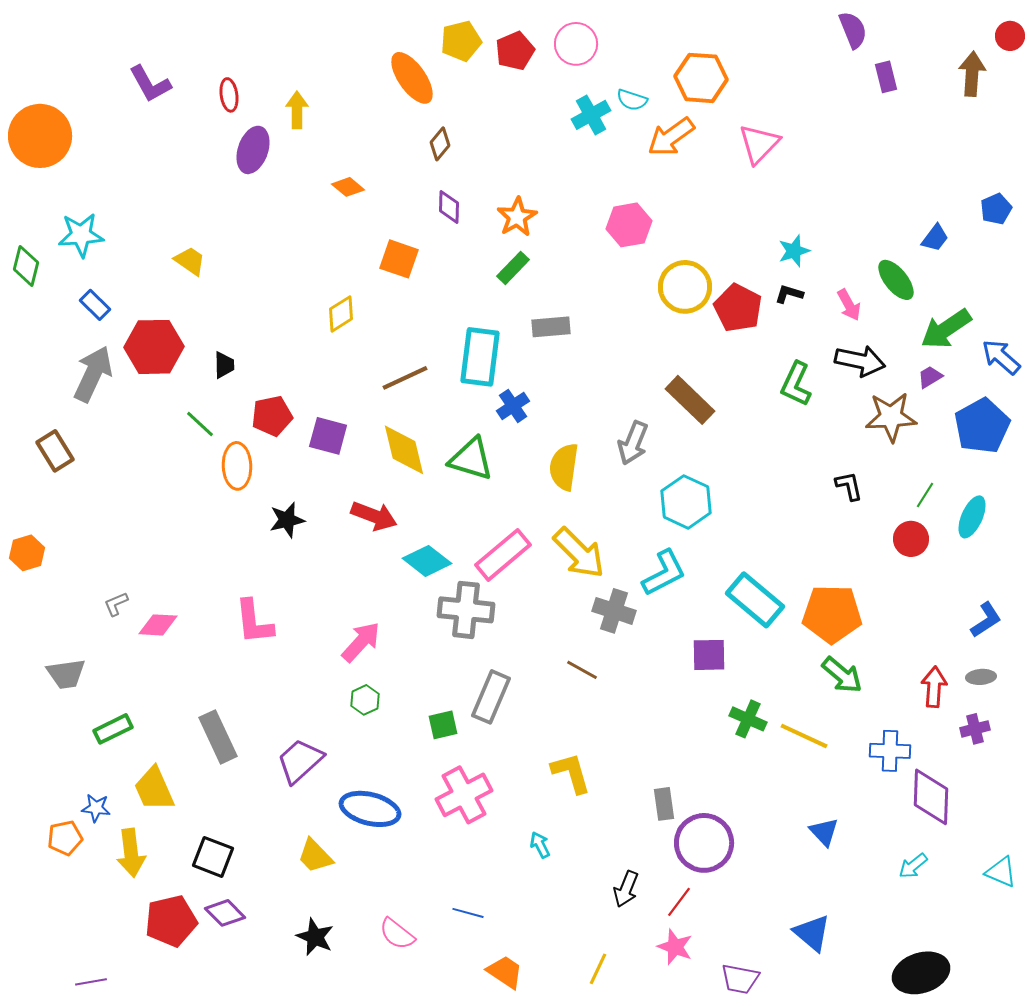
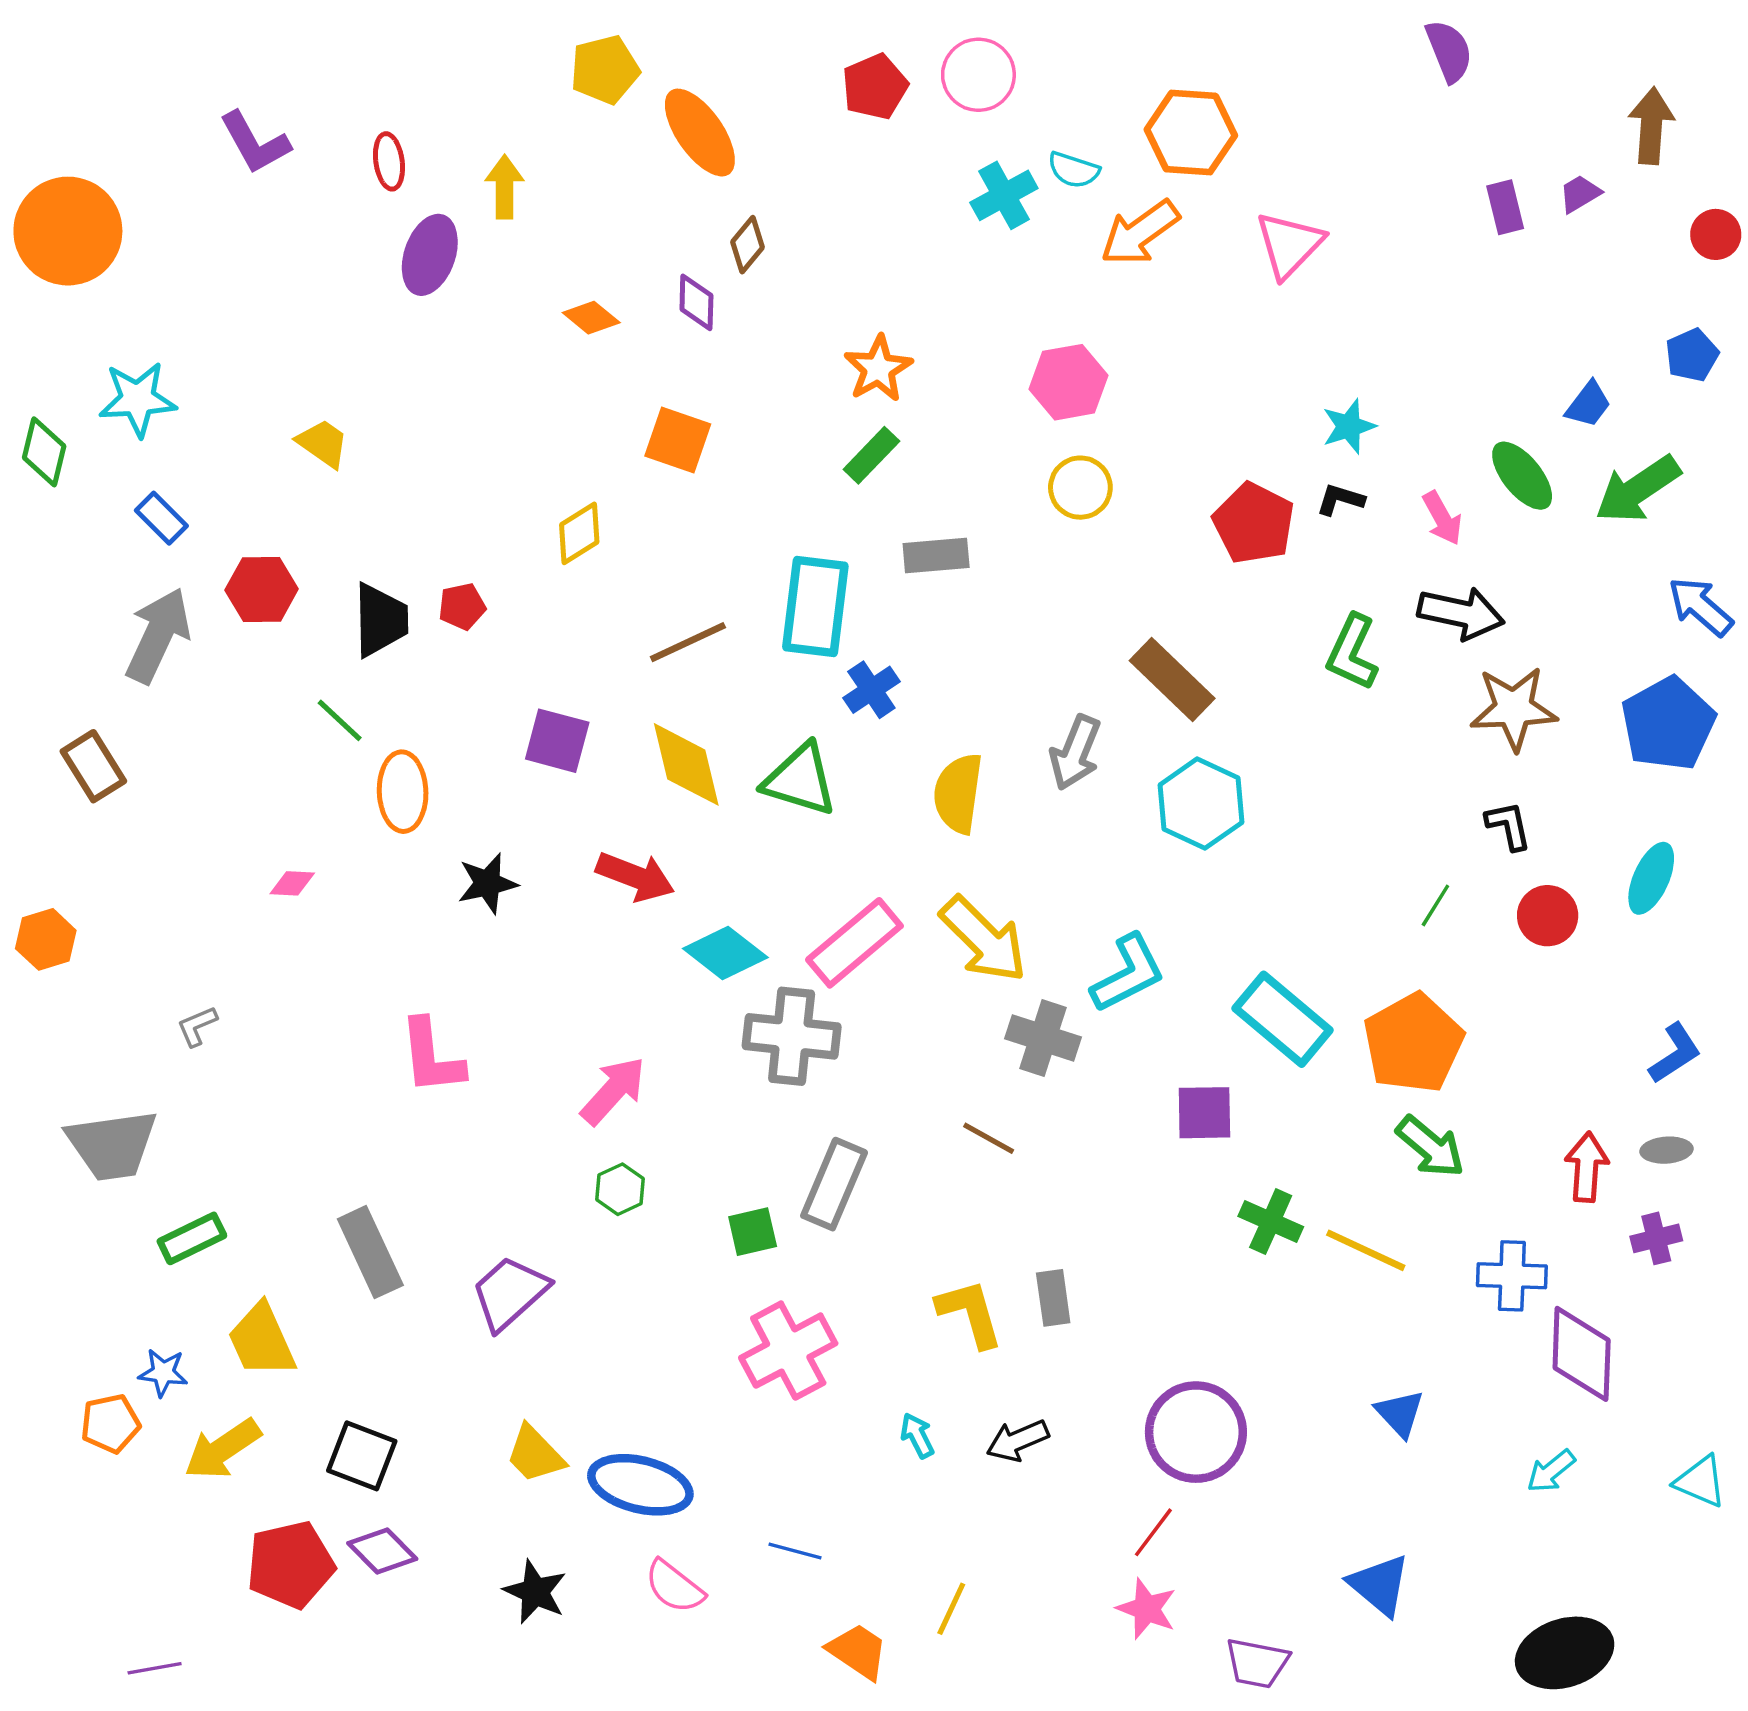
red circle: (1010, 36) -> (1716, 234), moved
yellow pentagon: (461, 41) -> (605, 70), moved
purple rectangle: (886, 77) -> (1505, 207), moved
purple diamond: (449, 207) -> (696, 302), moved
yellow circle: (685, 287) -> (1080, 488), moved, size x0.7
green arrow: (946, 329) -> (1638, 489), moved
red hexagon: (154, 347) -> (262, 589), size x0.7
black trapezoid: (224, 365) -> (380, 620), size x1.6
purple trapezoid: (930, 377) -> (1580, 194), moved
red pentagon: (272, 416) -> (462, 606), moved, size x0.7
black L-shape: (849, 486) -> (1509, 826), moved
green line: (925, 495) -> (1435, 905), moved
cyan hexagon: (686, 502) -> (1201, 804), moved
orange pentagon: (832, 614) -> (1413, 1043), turned -30
pink diamond: (158, 625) -> (292, 883), moved, size x0.7
gray trapezoid: (66, 674) -> (112, 1145), size x1.4
gray rectangle: (664, 804) -> (1053, 1298), moved
blue ellipse: (370, 809) -> (640, 1485), moved
yellow arrow: (131, 853) -> (223, 1449), turned 63
black arrow: (626, 889) -> (1018, 1441), moved, turned 45
yellow line: (598, 969) -> (951, 1609), moved

